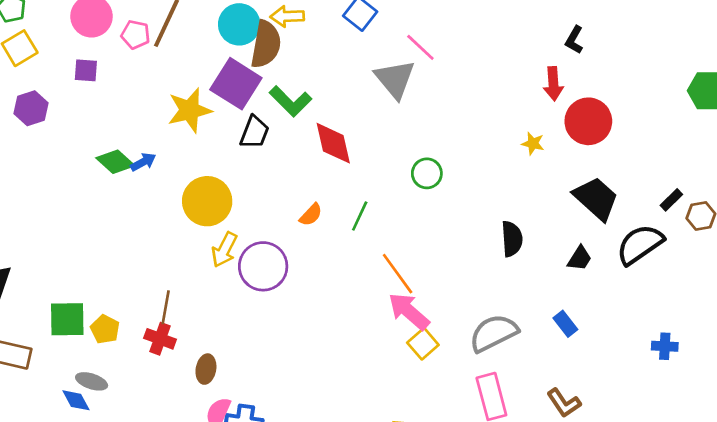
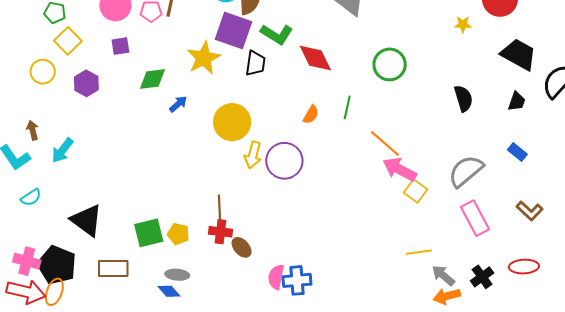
green diamond: (115, 162) -> (153, 79), moved, turned -36
green circle: (427, 173) -> (390, 64), size x1.4
brown ellipse: (206, 369) -> (242, 247), moved, turned -40

